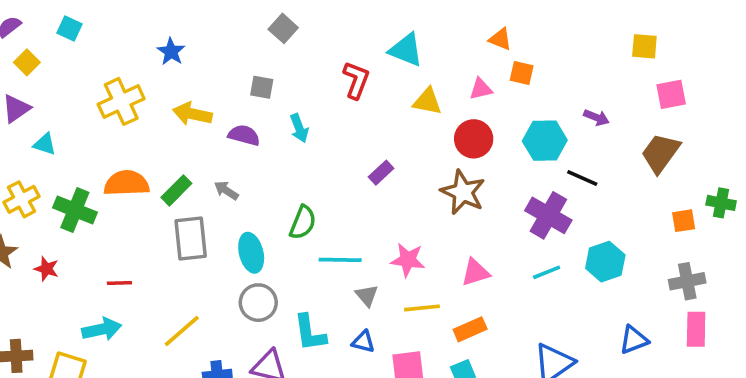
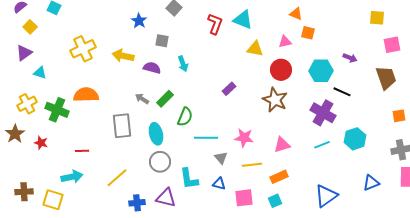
blue star: (171, 52) -> (139, 21), moved
red L-shape: (356, 80) -> (215, 24), moved
brown trapezoid: (660, 153) -> (386, 78), turned 125
green rectangle: (176, 190) -> (165, 99), moved

